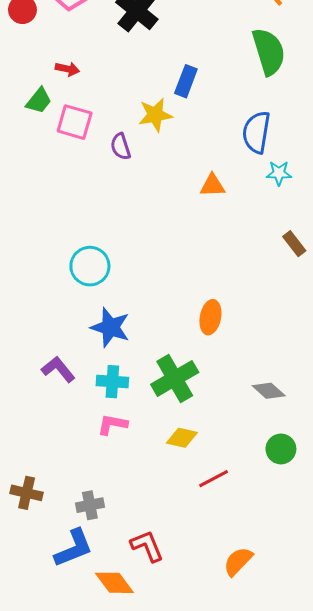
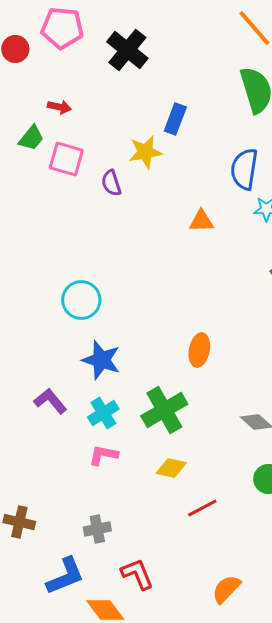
cyan cross: (112, 382) -> (103, 413), turned -36
gray cross: (90, 505) -> (97, 529), moved

